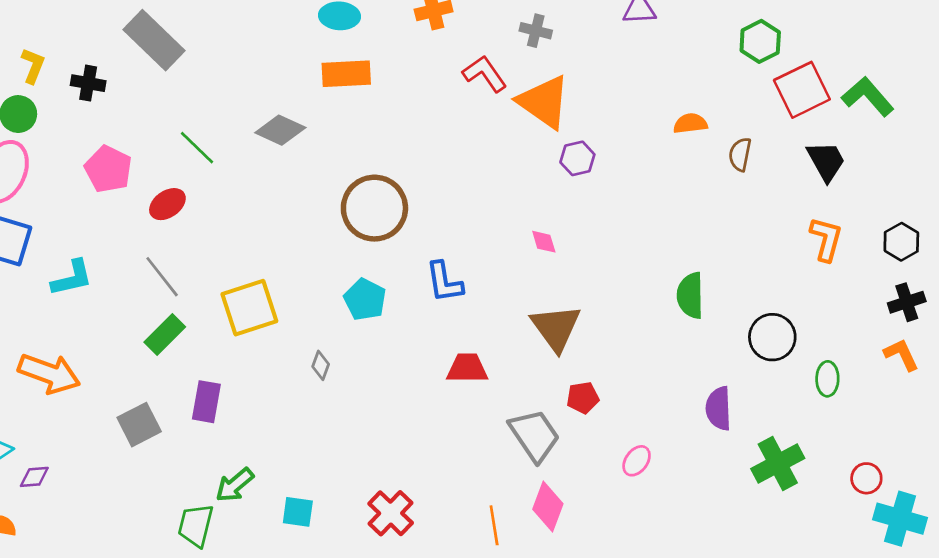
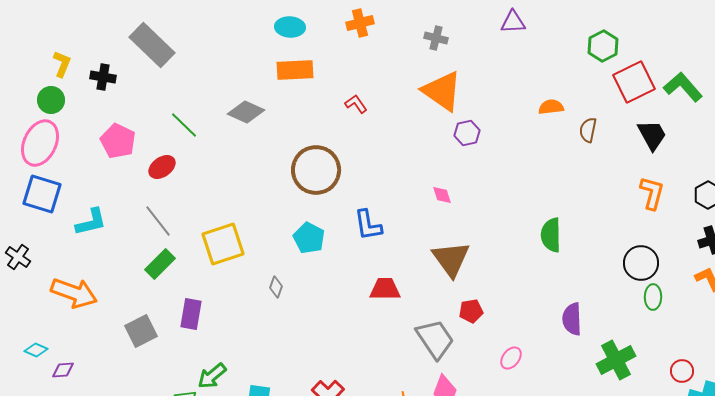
red L-shape: (485, 74) -> (356, 104), moved, size x0.7
black circle: (772, 337) -> (641, 263), moved

